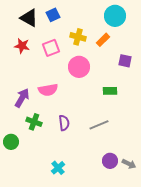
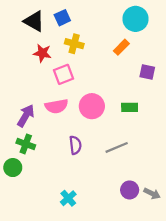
yellow cross: (78, 37) -> (74, 44), moved
red star: (22, 46) -> (42, 53), moved
pink square: (51, 48) -> (64, 74), moved
pink circle: (79, 67) -> (92, 106), moved
green cross: (34, 122) -> (26, 144), moved

